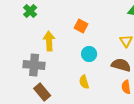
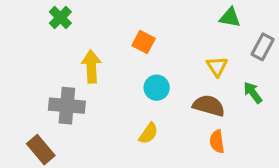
yellow semicircle: (84, 82) -> (148, 133), turned -128
brown rectangle: (42, 92) -> (41, 150), moved

